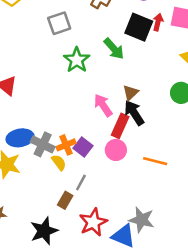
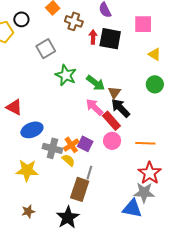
red arrow: (158, 22) -> (93, 37), moved
green arrow: (114, 49) -> (96, 83), moved
red rectangle: (120, 126) -> (111, 121), turned -54
blue ellipse: (20, 138) -> (32, 130), moved
brown rectangle: (65, 200) -> (80, 189), size x1.6
red star: (93, 222) -> (150, 173), moved

